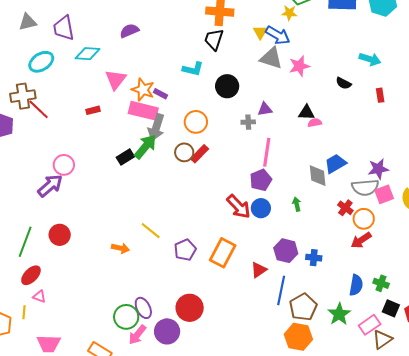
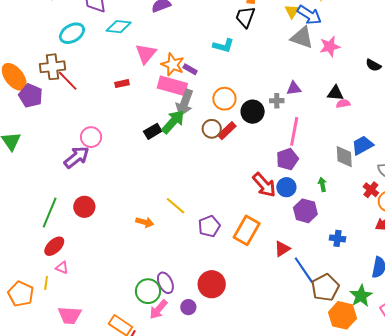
black circle: (227, 86) -> (253, 112), moved
purple hexagon: (286, 251) -> (305, 211), moved
blue line: (281, 290) -> (304, 270), turned -48
purple circle: (167, 331) -> (188, 307), size x0.6
orange hexagon: (298, 337) -> (342, 315), moved

